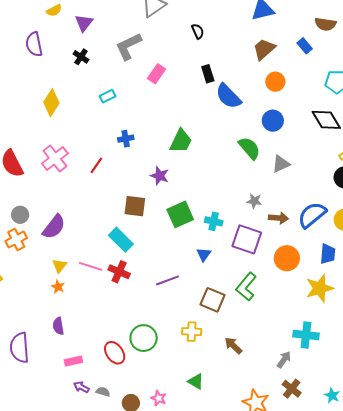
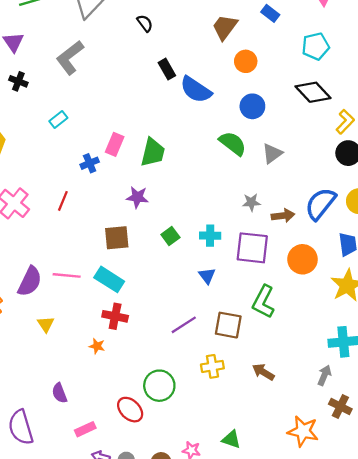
pink rectangle: (156, 74) -> (115, 144), moved
green square: (180, 214) -> (170, 236), size x0.6
pink line: (91, 266) -> (67, 275), moved
purple line: (167, 280) -> (184, 325), moved
orange star: (58, 287) -> (97, 346), moved
green triangle: (196, 381) -> (231, 439), moved

